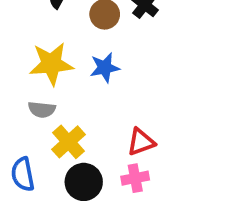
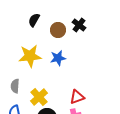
gray semicircle: (42, 110) -> (15, 86), moved, turned 88

